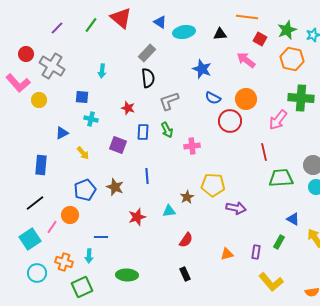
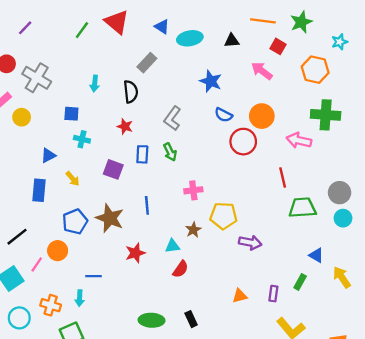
purple line: (57, 28) -> (25, 28), moved
green star: (287, 30) -> (301, 22), moved
black semicircle: (148, 78) -> (131, 92), moved
gray L-shape: (169, 101) -> (172, 118), turned -35
pink arrow: (278, 120) -> (299, 140), turned 65
pink cross: (192, 146) -> (193, 190), moved
blue rectangle: (41, 165) -> (39, 190), moved
brown star: (115, 187) -> (110, 218), size x1.4
red semicircle: (186, 240) -> (181, 269), moved
green ellipse: (127, 275) -> (152, 320), moved

